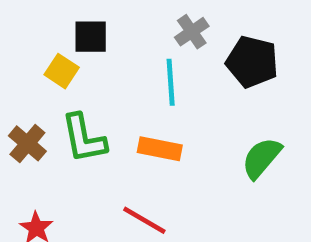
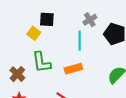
brown cross: (27, 143) -> (17, 74), moved
orange rectangle: (160, 149) -> (73, 69), turned -30

